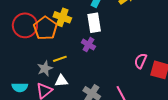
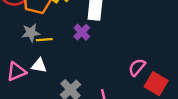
gray star: (45, 68) -> (31, 33), moved

